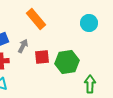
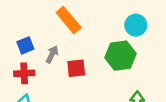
green hexagon: (67, 62) -> (121, 56), moved

